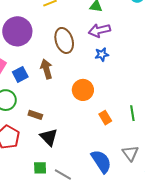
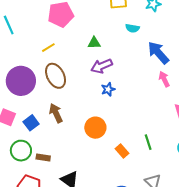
brown ellipse: (64, 40) -> (56, 76), moved
brown rectangle: (35, 115) -> (43, 157), moved

